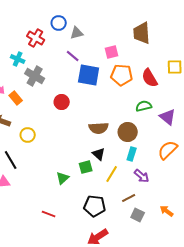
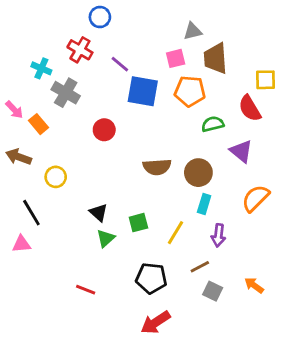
gray triangle: (77, 33) -> (193, 31), moved
brown trapezoid: (142, 33) -> (216, 58), moved
red cross: (36, 38) -> (80, 50), moved
red semicircle: (150, 78) -> (250, 108), moved
green semicircle: (144, 106) -> (213, 124), moved
purple triangle: (168, 117) -> (241, 151), moved
black triangle: (99, 154) -> (98, 213), moved
purple arrow: (142, 176) -> (218, 235), turned 56

